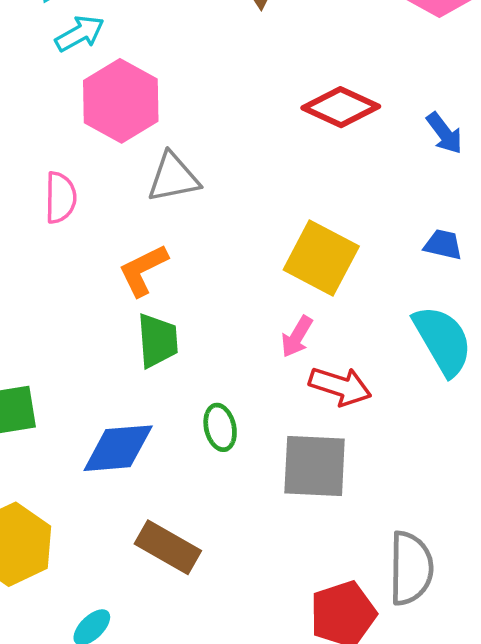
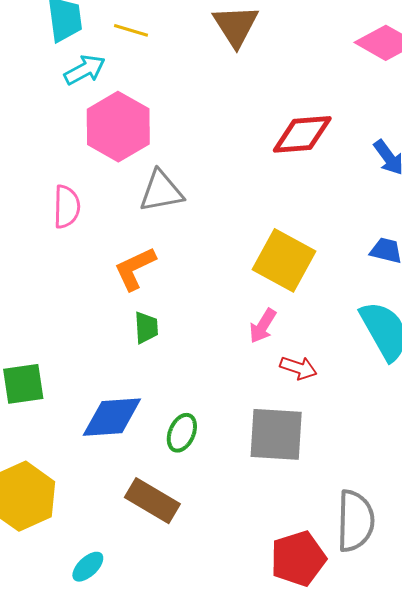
red diamond: (341, 107) -> (302, 134), turned -30
green trapezoid: (158, 341) -> (146, 328), size x0.7
red arrow: (340, 386) -> (298, 368), size x0.7
green ellipse: (220, 427) -> (182, 433), moved, turned 36

